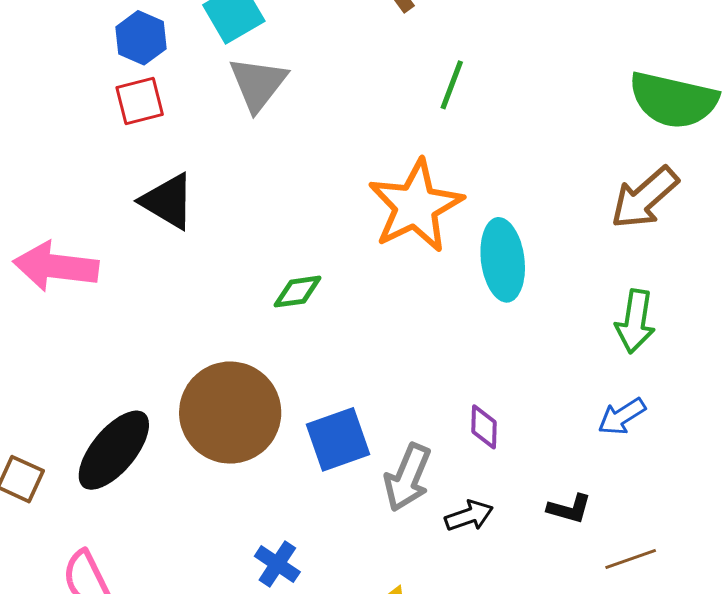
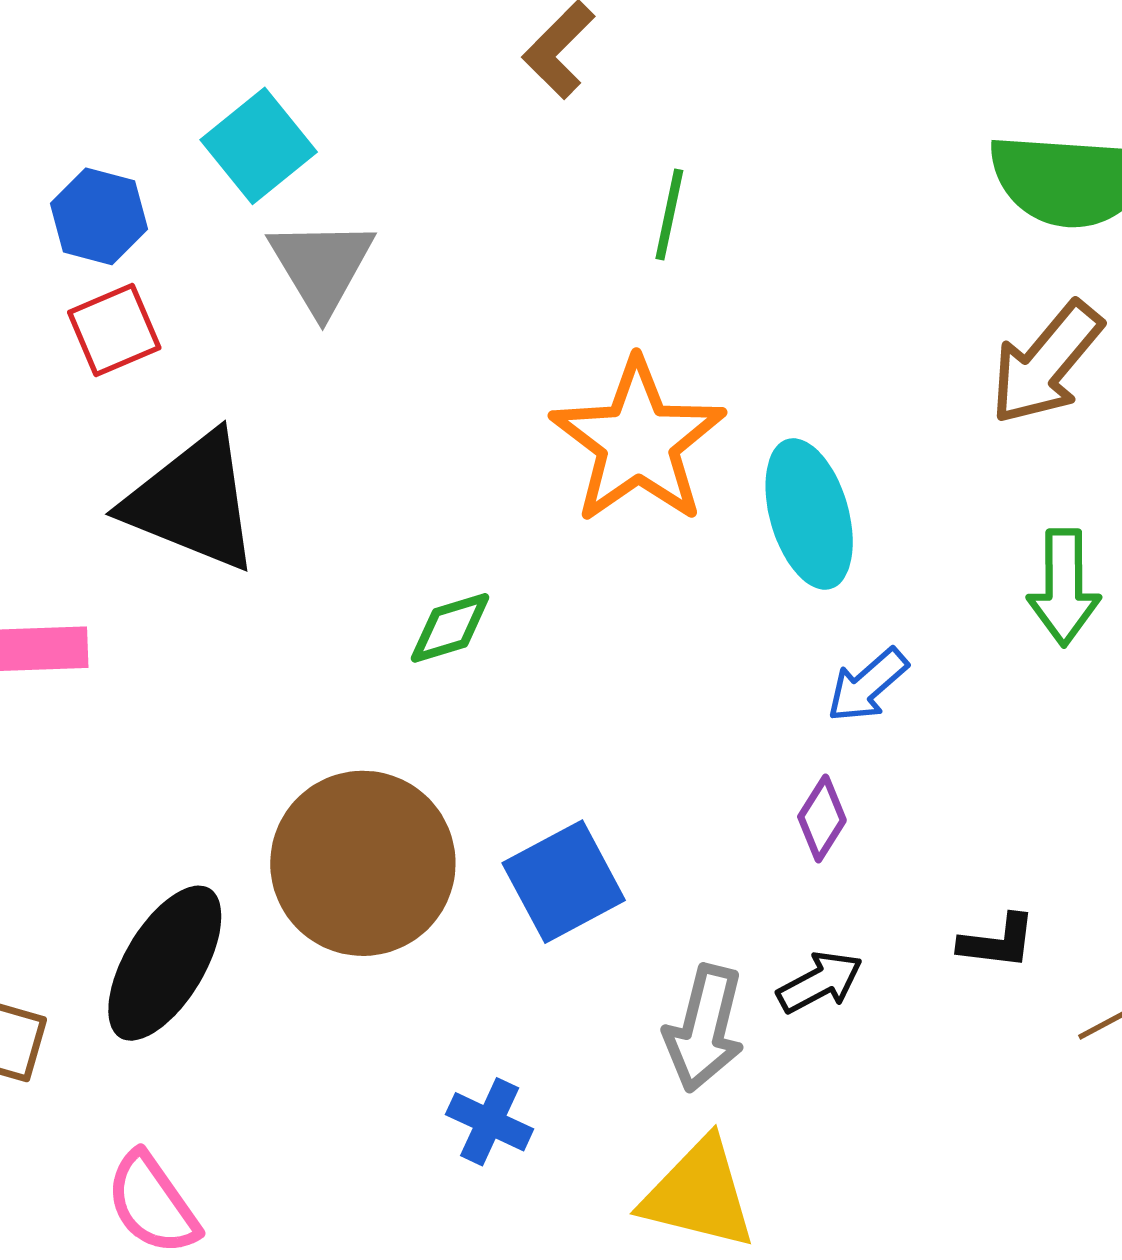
black triangle: (168, 201) -> (193, 502), size x1.4
blue arrow: (622, 416) -> (867, 685), moved
purple diamond: (484, 427) -> (822, 819), turned 39
gray arrow: (408, 477) -> (704, 1028), moved

